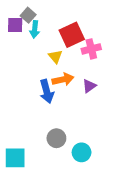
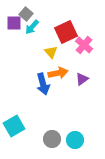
cyan arrow: (35, 29) -> (32, 27), turned 35
pink cross: (91, 49) -> (84, 45), turned -36
gray circle: (56, 138) -> (52, 139), moved
cyan square: (15, 158) -> (14, 126), moved, turned -30

